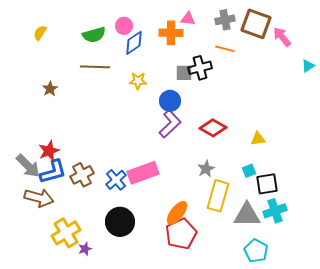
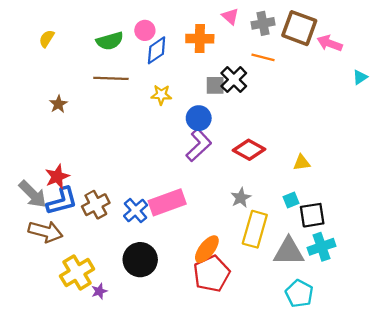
pink triangle: (188, 19) -> (230, 16), moved, turned 35
pink arrow: (282, 37) -> (330, 43), turned -30
black cross: (200, 68) -> (234, 80), turned -30

